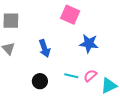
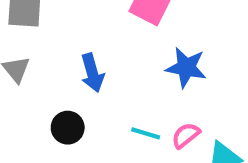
black circle: (40, 81) -> (68, 128), moved

